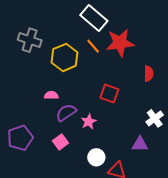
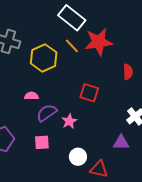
pink square: (61, 142) -> (42, 142), turned 35

